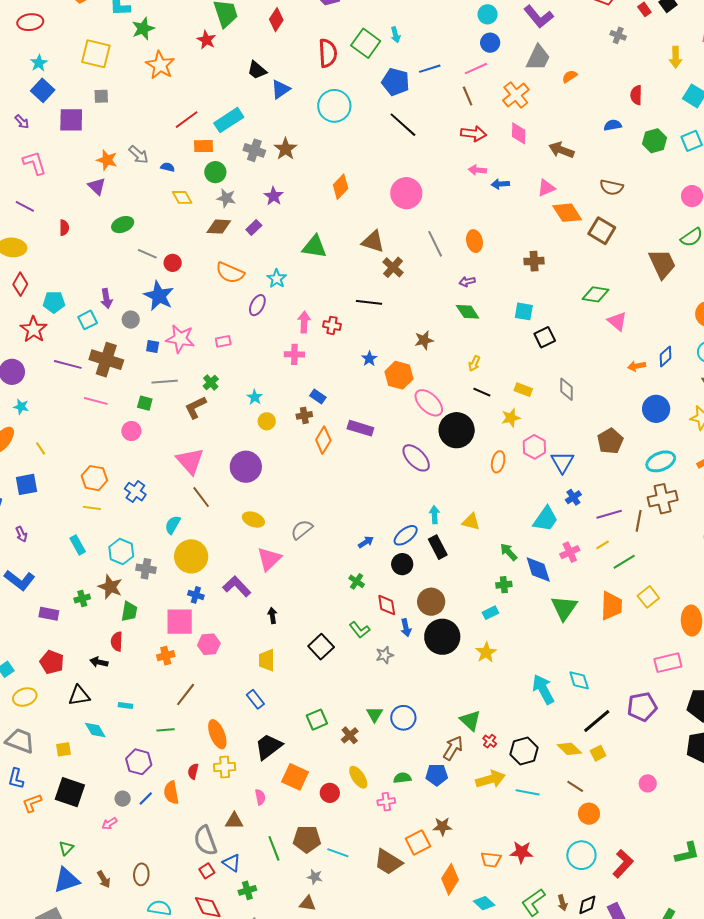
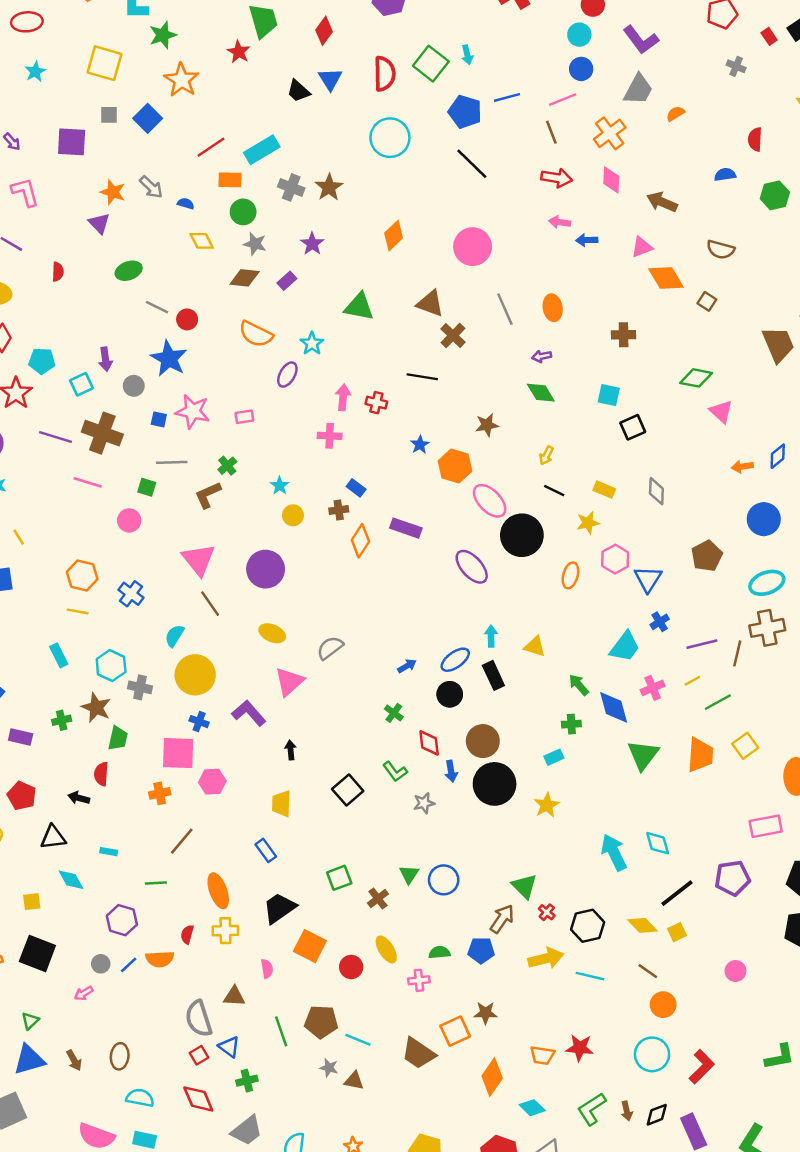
blue triangle: (281, 89) -> (330, 79), moved, turned -30
blue square: (43, 90) -> (148, 118), moved
brown square: (602, 231) -> (707, 301), size x0.6
orange semicircle: (171, 793) -> (160, 959), turned -85
brown triangle: (307, 903) -> (354, 1081), moved

